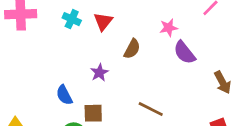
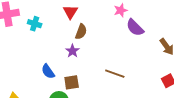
cyan cross: (72, 19) -> (35, 24), moved
brown semicircle: (132, 49) -> (81, 32), moved

